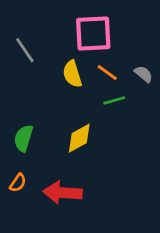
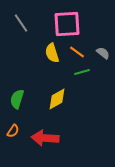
gray line: (25, 50) -> (21, 23), moved

